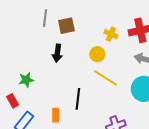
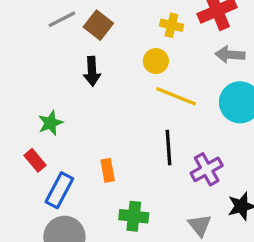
gray line: (45, 18) -> (62, 19), turned 66
brown square: (66, 26) -> (98, 25), turned -30
black line: (78, 99) -> (169, 147), moved

